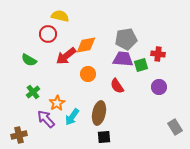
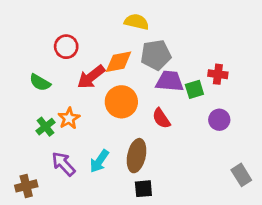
yellow semicircle: (60, 16) -> (137, 22), moved
gray pentagon: (126, 39) -> (156, 55), moved
orange circle: (88, 74) -> (121, 102), size x1.5
orange star: (57, 103) -> (69, 118), moved

